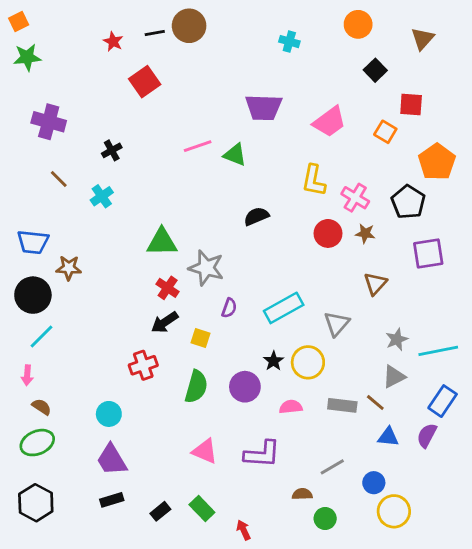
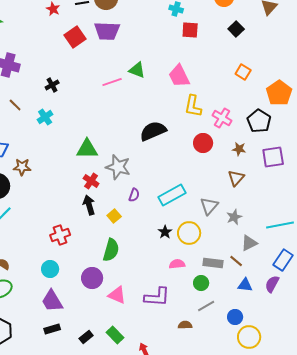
red square: (411, 105) -> (190, 30), moved
purple trapezoid: (264, 107) -> (107, 31), moved
pink trapezoid: (329, 122) -> (179, 76), moved, turned 100
green triangle: (235, 155) -> (137, 70), moved
black semicircle: (256, 216) -> (153, 131), size x1.5
brown star: (365, 233) -> (239, 149), moved
black arrow: (165, 322) -> (89, 205), turned 108
yellow square: (201, 338) -> (114, 216), turned 32
gray star: (397, 339) -> (234, 217), moved
red cross: (143, 365) -> (60, 235), moved
purple circle: (245, 387) -> (92, 278), moved
green circle: (325, 518) -> (201, 283), moved

